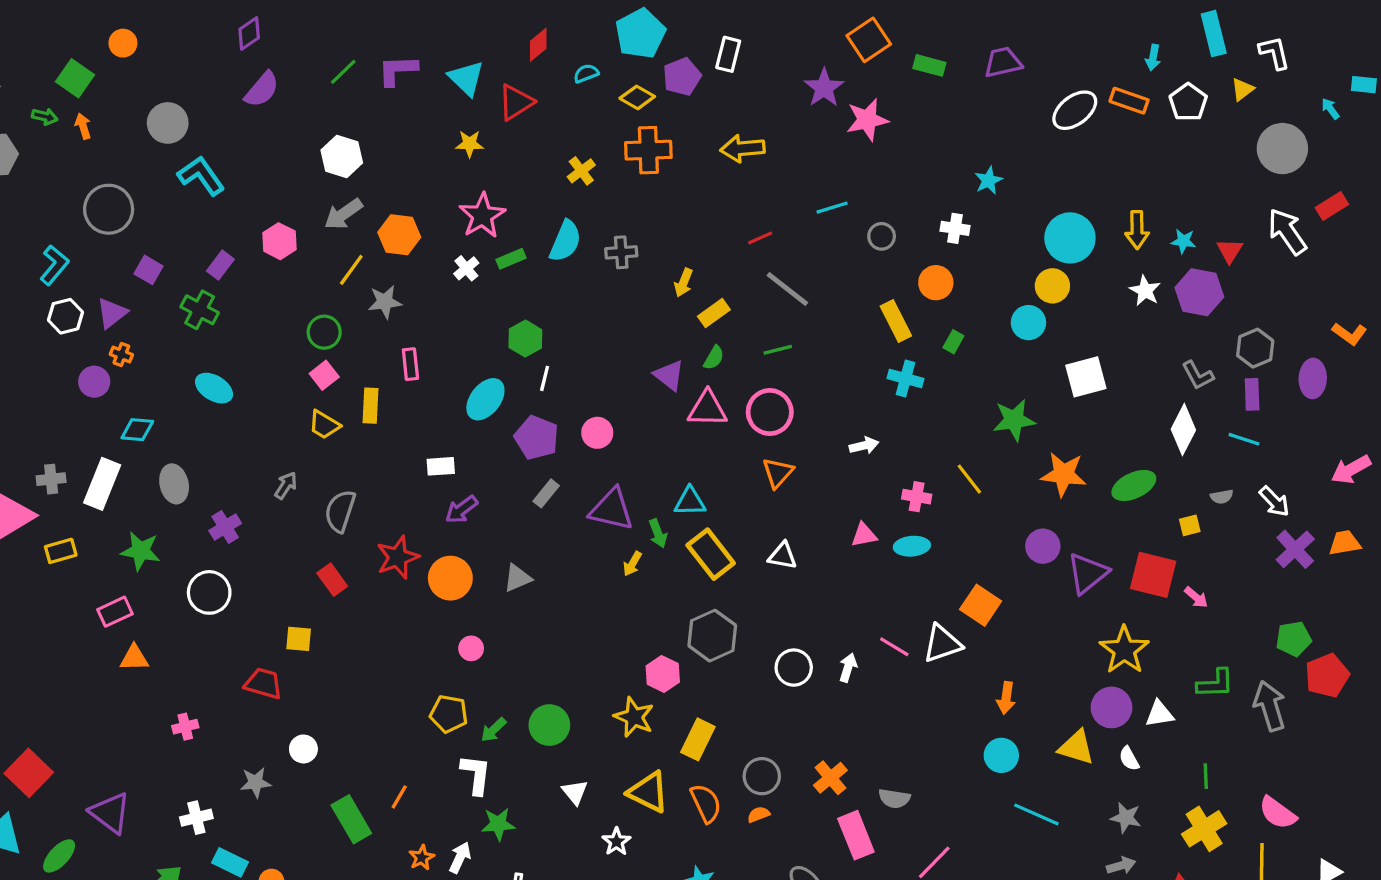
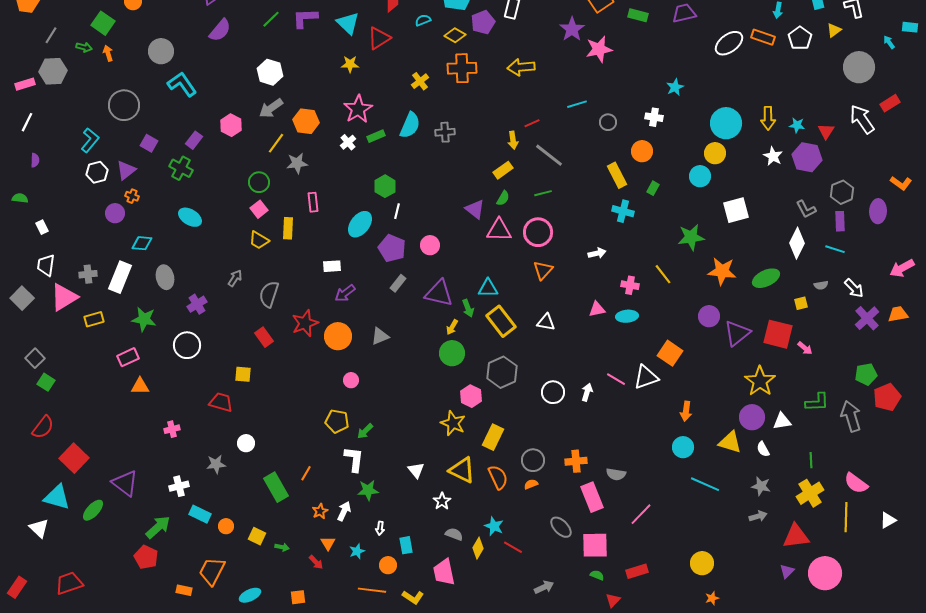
yellow arrow: (684, 283) -> (513, 140), moved, turned -30
green circle: (549, 725) -> (452, 353), moved
orange cross: (830, 778) -> (576, 461), turned 35

